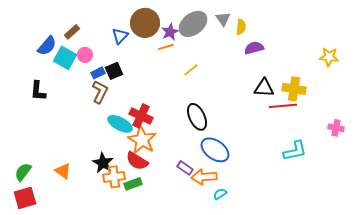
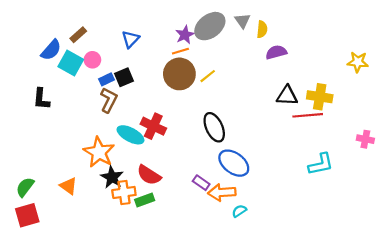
brown circle: (145, 23) -> (179, 74), moved
orange star: (142, 140) -> (99, 152), moved

